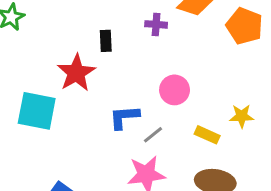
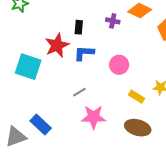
blue L-shape: (124, 117) -> (84, 53), moved
gray line: (153, 135) -> (79, 92), moved

